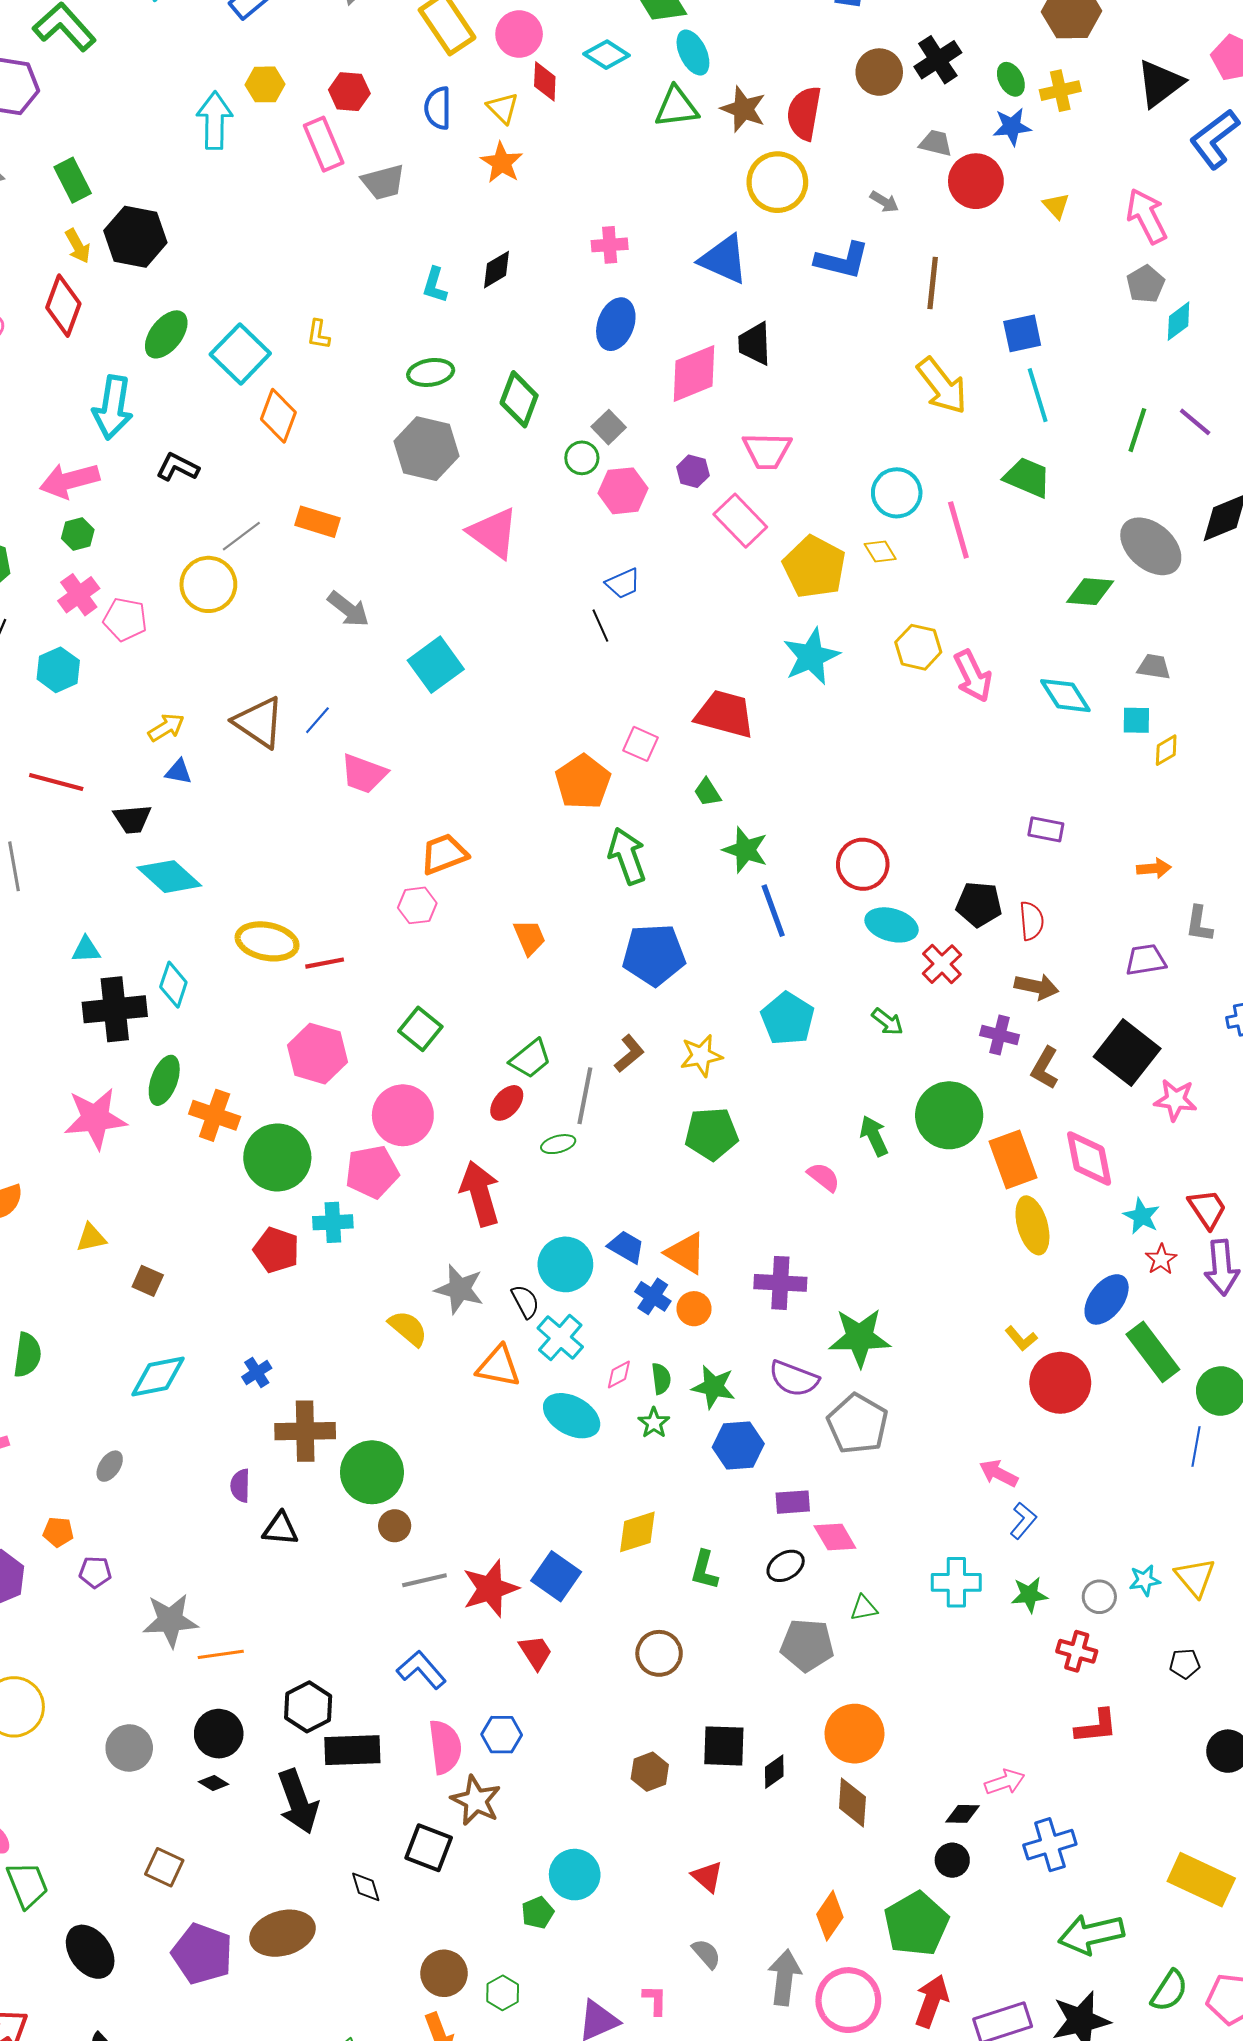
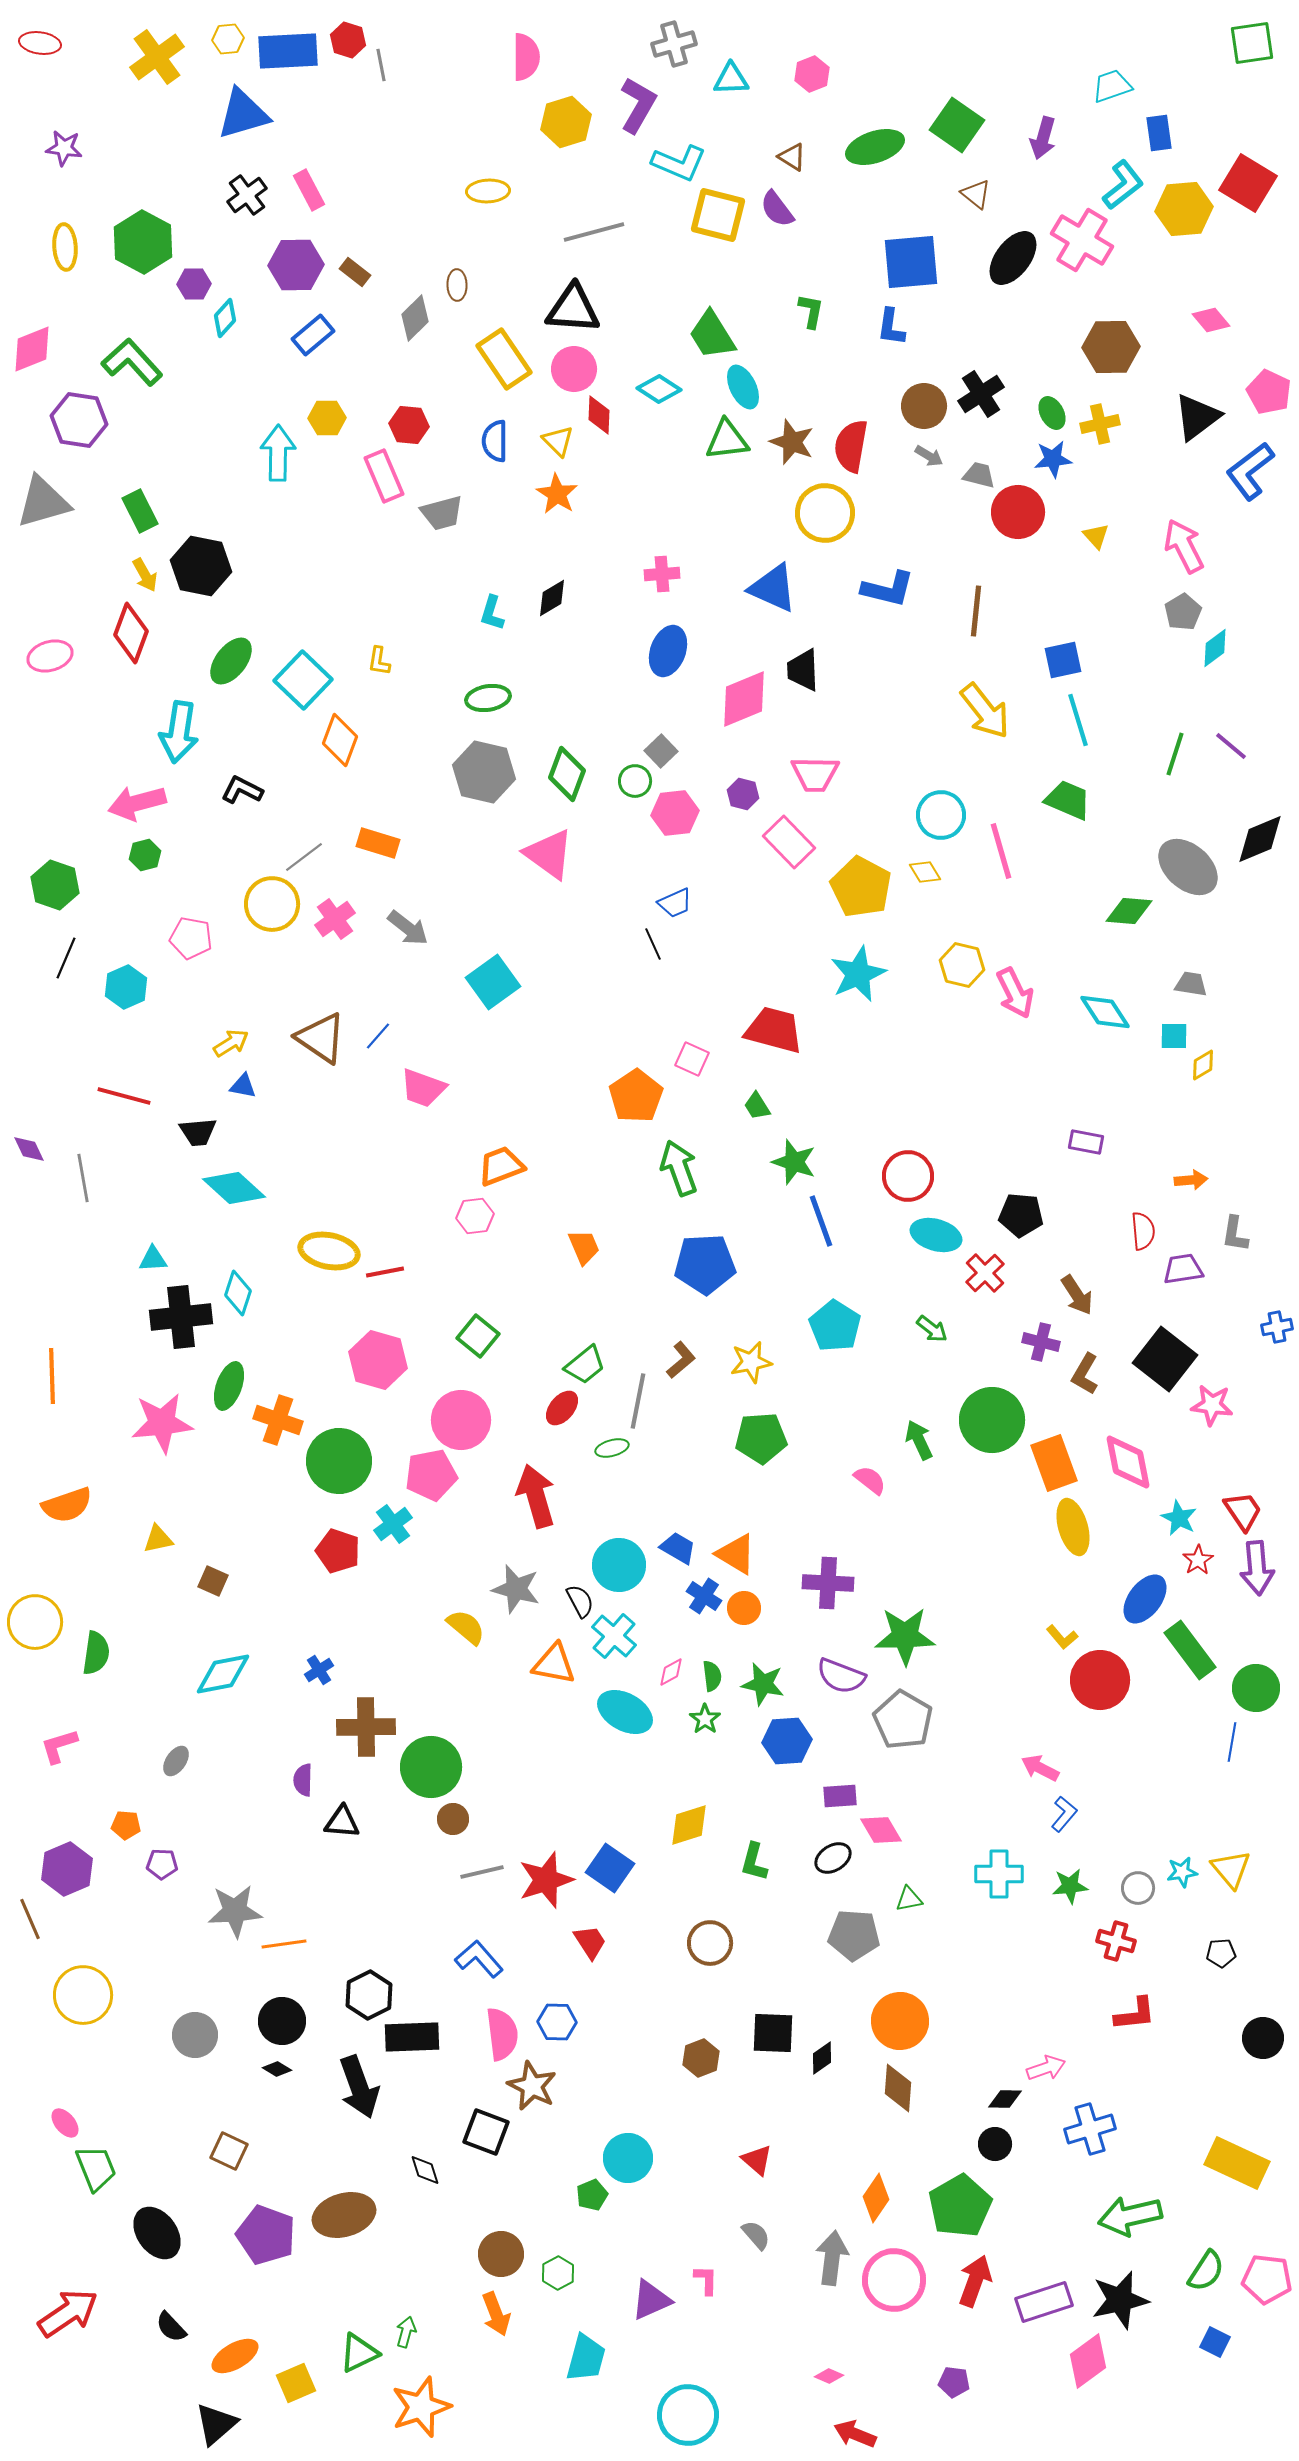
gray arrow: (884, 202) -> (929, 456), moved
green diamond: (519, 399) -> (567, 774), moved
pink cross: (79, 595) -> (335, 919), moved
red semicircle: (1031, 921) -> (1143, 1231), moved
brown arrow: (1037, 987) -> (1077, 1295), turned 45
cyan cross: (333, 1222) -> (393, 1524), turned -33

